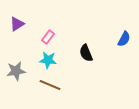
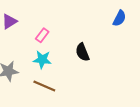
blue semicircle: (124, 39) -> (119, 18), moved

